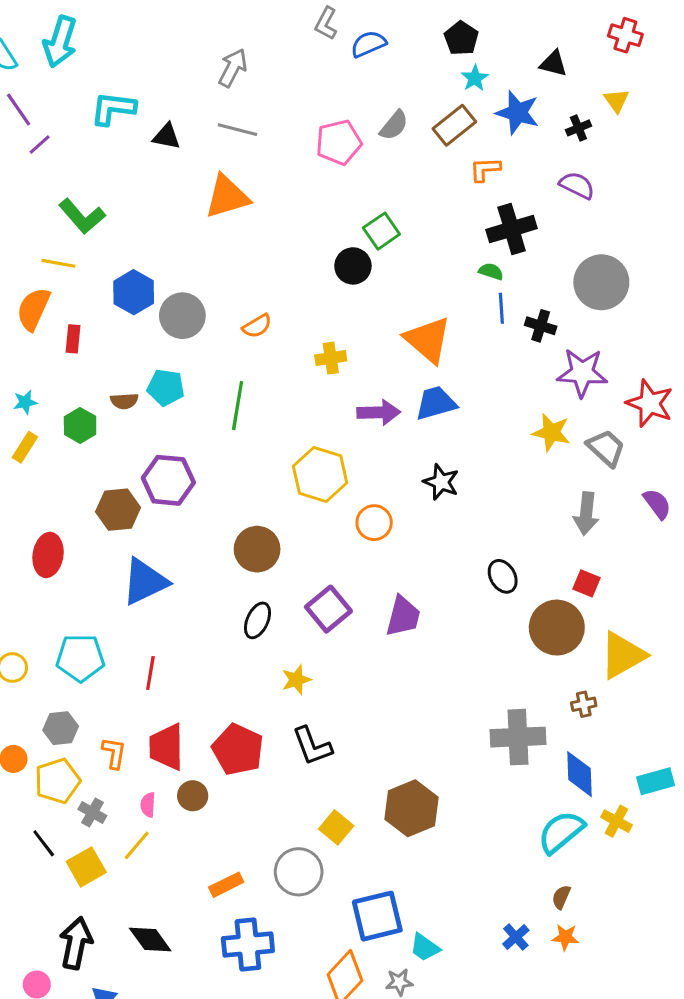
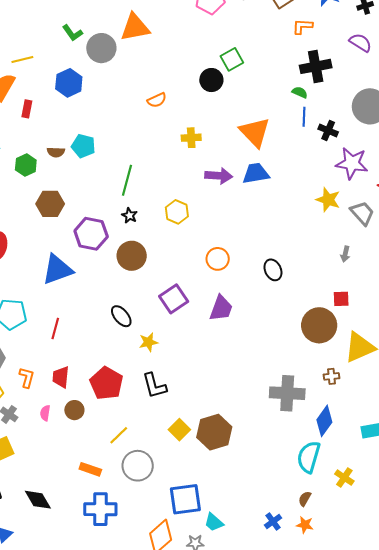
green L-shape: (82, 216) -> (72, 33), moved, size x0.7
yellow line: (58, 263) -> (22, 59), turned -30
gray circle: (182, 316) -> (101, 48), moved
orange semicircle: (257, 326) -> (157, 100), moved
green line: (238, 406) -> (127, 180), moved
yellow hexagon: (320, 475) -> (177, 212), size x0.7
purple hexagon: (168, 480) -> (91, 234), moved
black star: (441, 482) -> (130, 215), moved, size x0.7
brown hexagon: (118, 510) -> (50, 204), moved
gray arrow: (586, 514) -> (345, 254), size x0.6
orange circle: (374, 523) -> (218, 259), moved
black ellipse: (503, 576) -> (273, 270), moved
red square: (587, 583) -> (341, 299), turned -30
black ellipse: (257, 620) -> (121, 316), moved, turned -70
red trapezoid: (167, 747) -> (61, 377), size x0.7
blue diamond: (579, 774) -> (324, 421), turned 32
yellow cross: (616, 821) -> (344, 478), moved
yellow square: (336, 827) -> (179, 430), moved
cyan semicircle: (561, 832) -> (309, 457), turned -40
yellow line: (137, 845) -> (119, 435), moved
orange rectangle: (226, 885) -> (90, 469), turned 40

